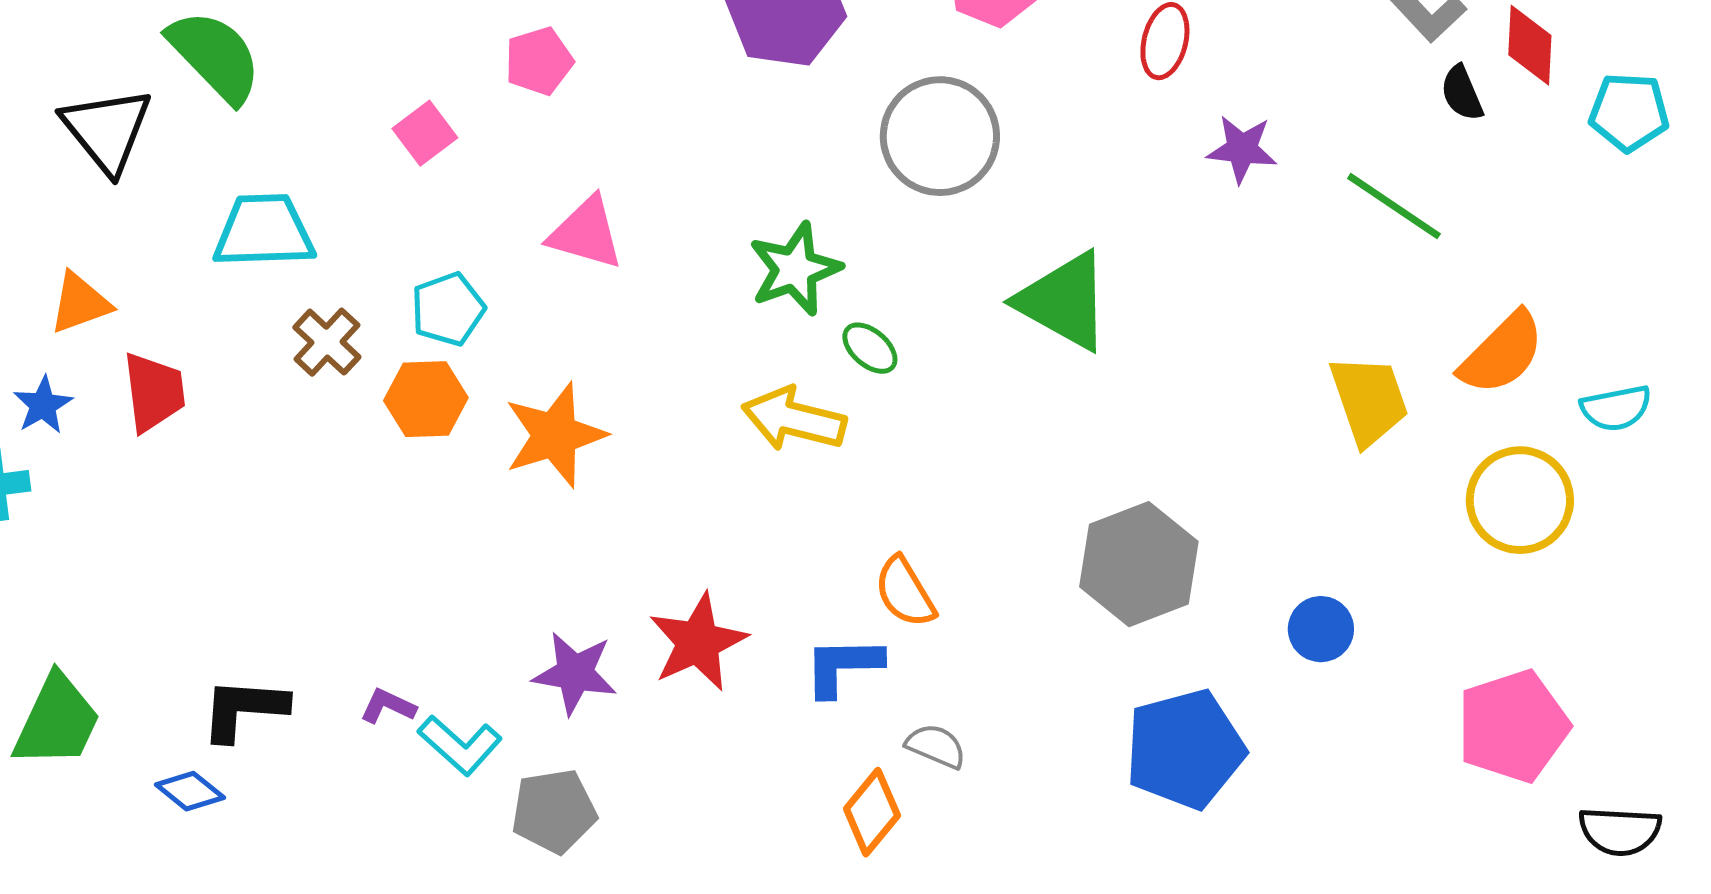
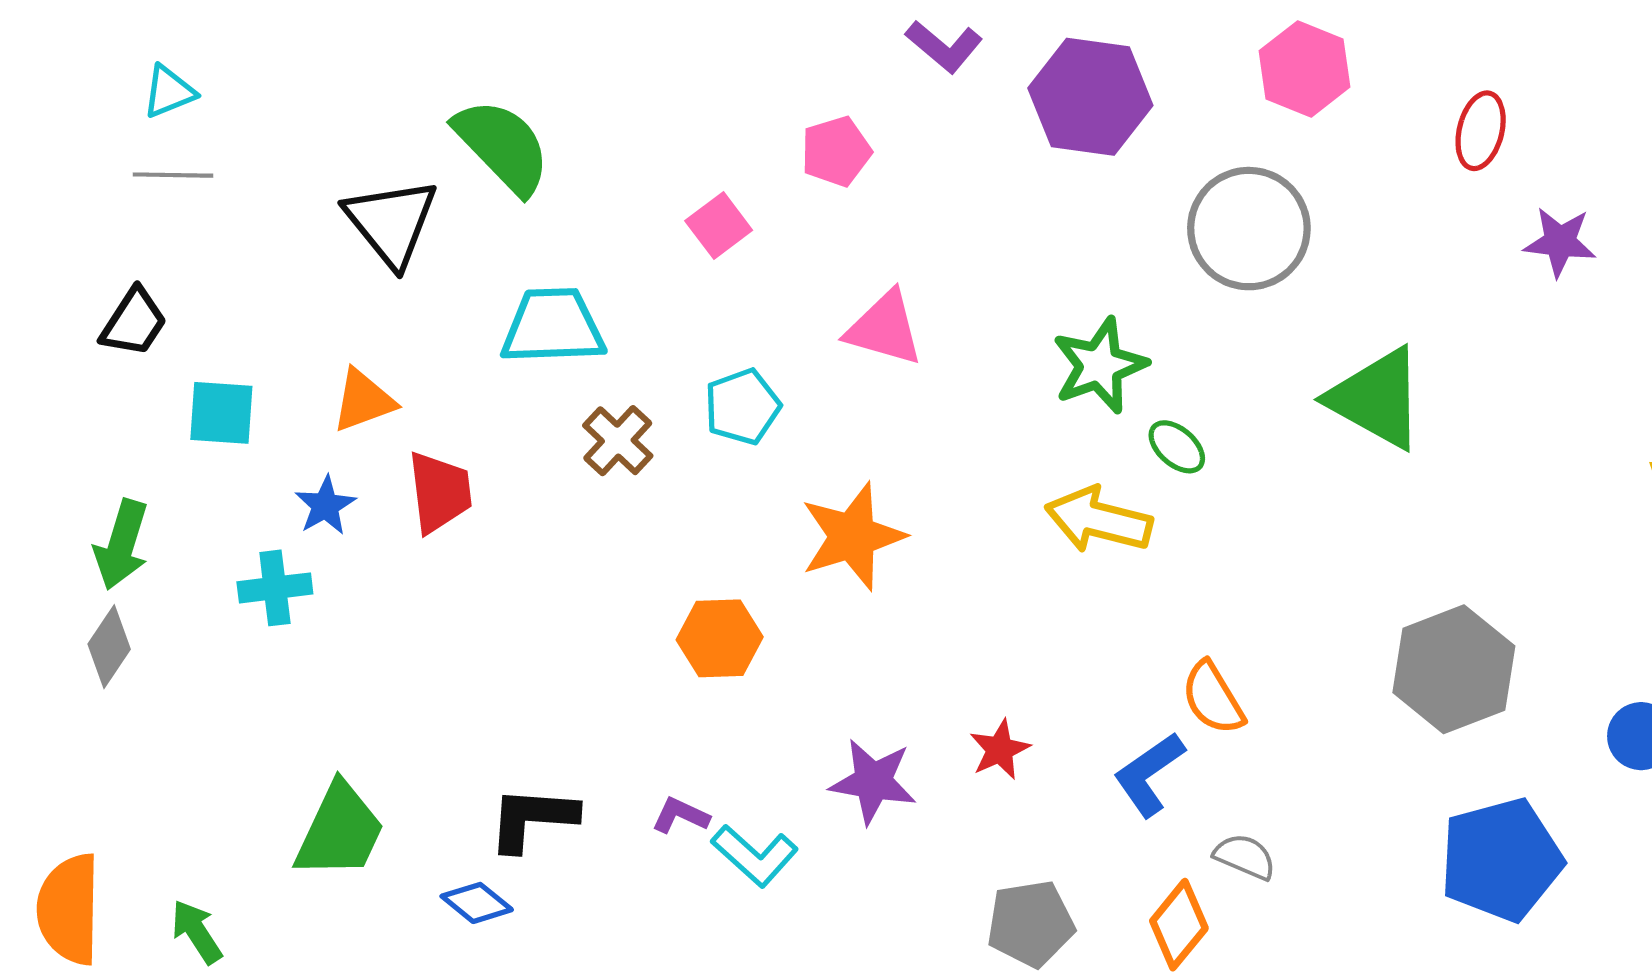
orange hexagon: (426, 399) -> (720, 638), moved
red star: (698, 642) -> (1000, 750), size x0.6
blue L-shape: (843, 666) -> (1149, 774), turned -34
gray pentagon: (554, 811) -> (1031, 924), moved

